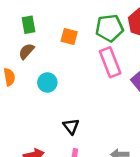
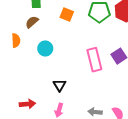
pink rectangle: (110, 62) -> (94, 60), moved

